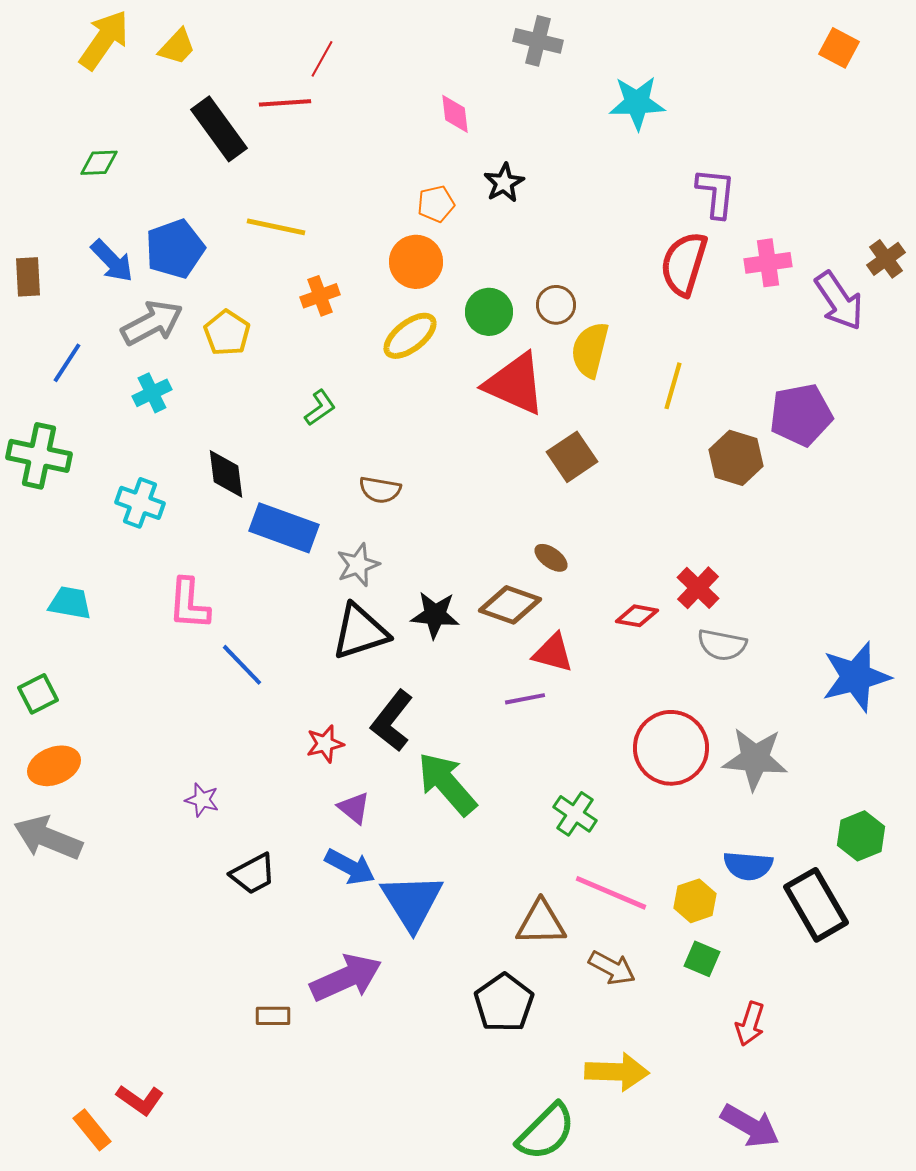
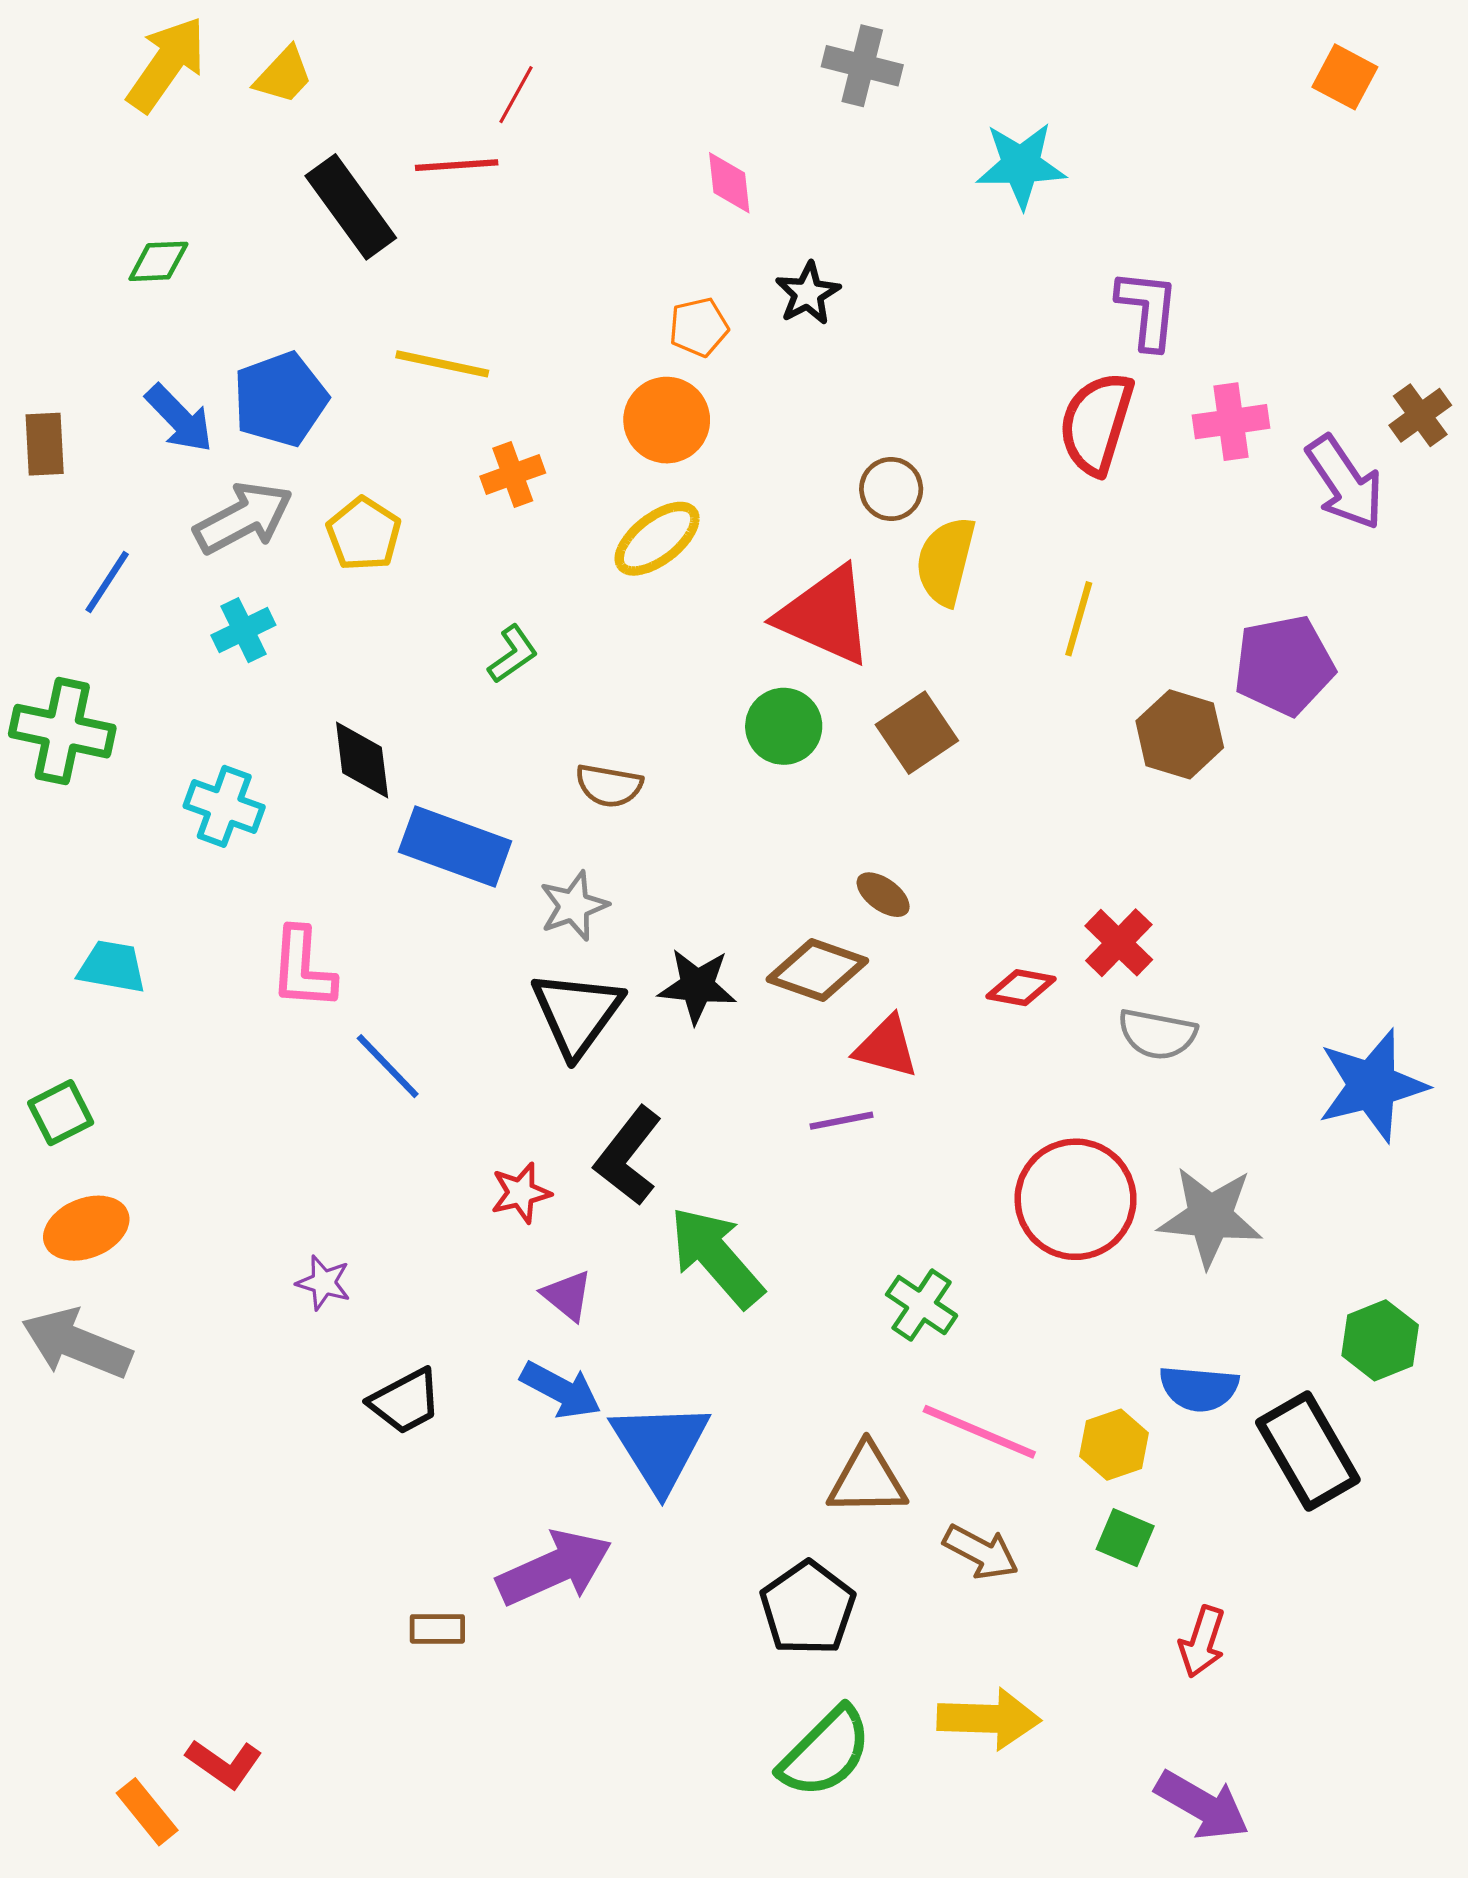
green circle: (489, 312) -> (784, 726), moved
black triangle: (360, 632) -> (577, 1013), turned -36
green semicircle: (546, 1132) -> (825, 1752), moved

